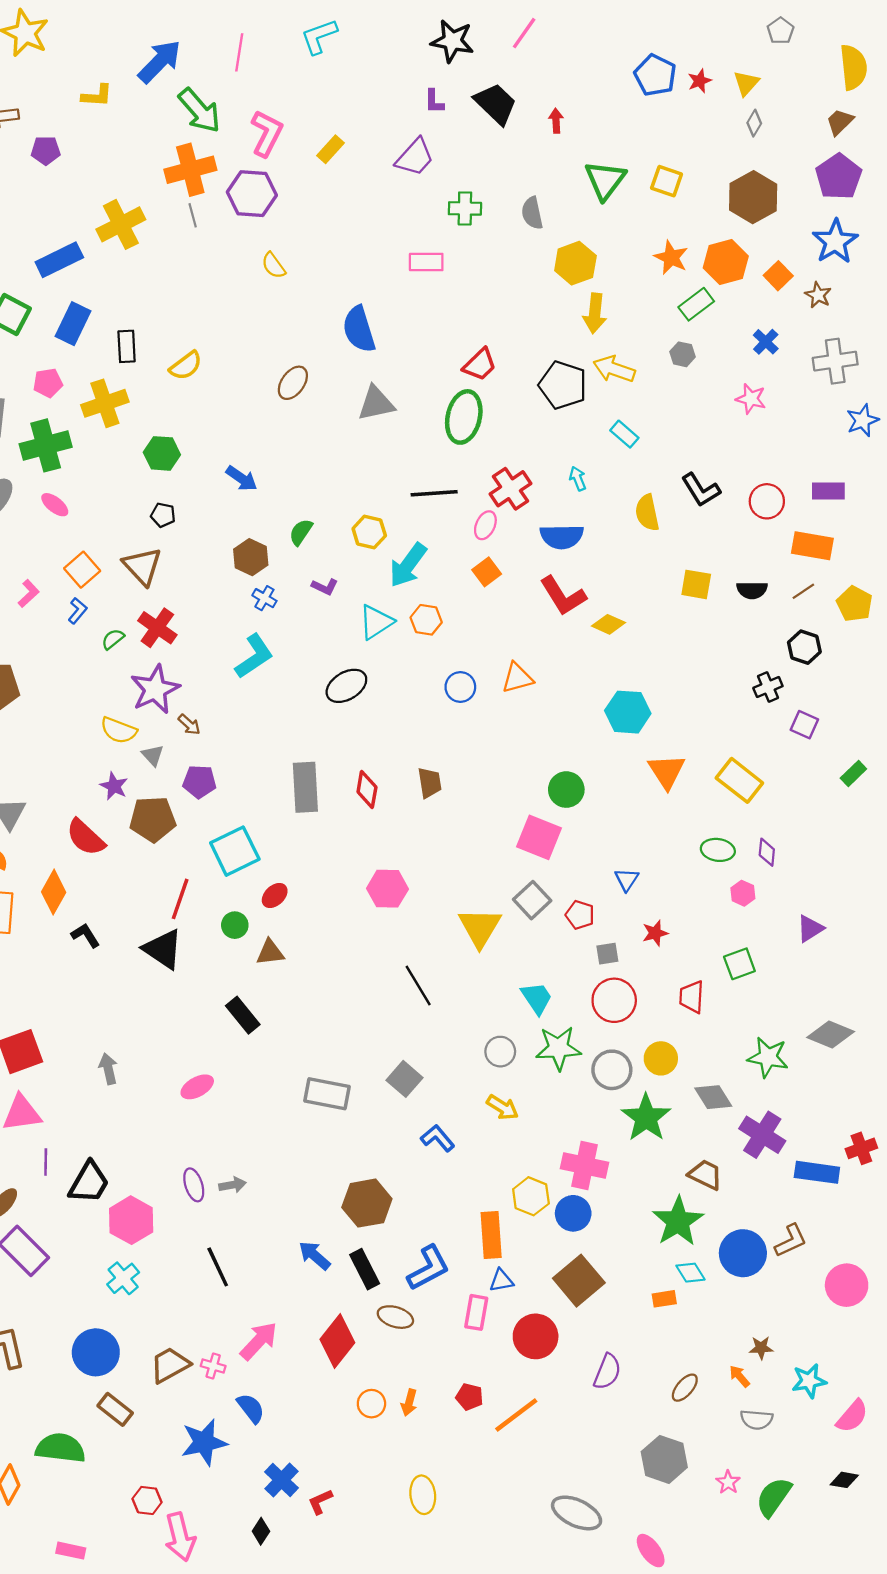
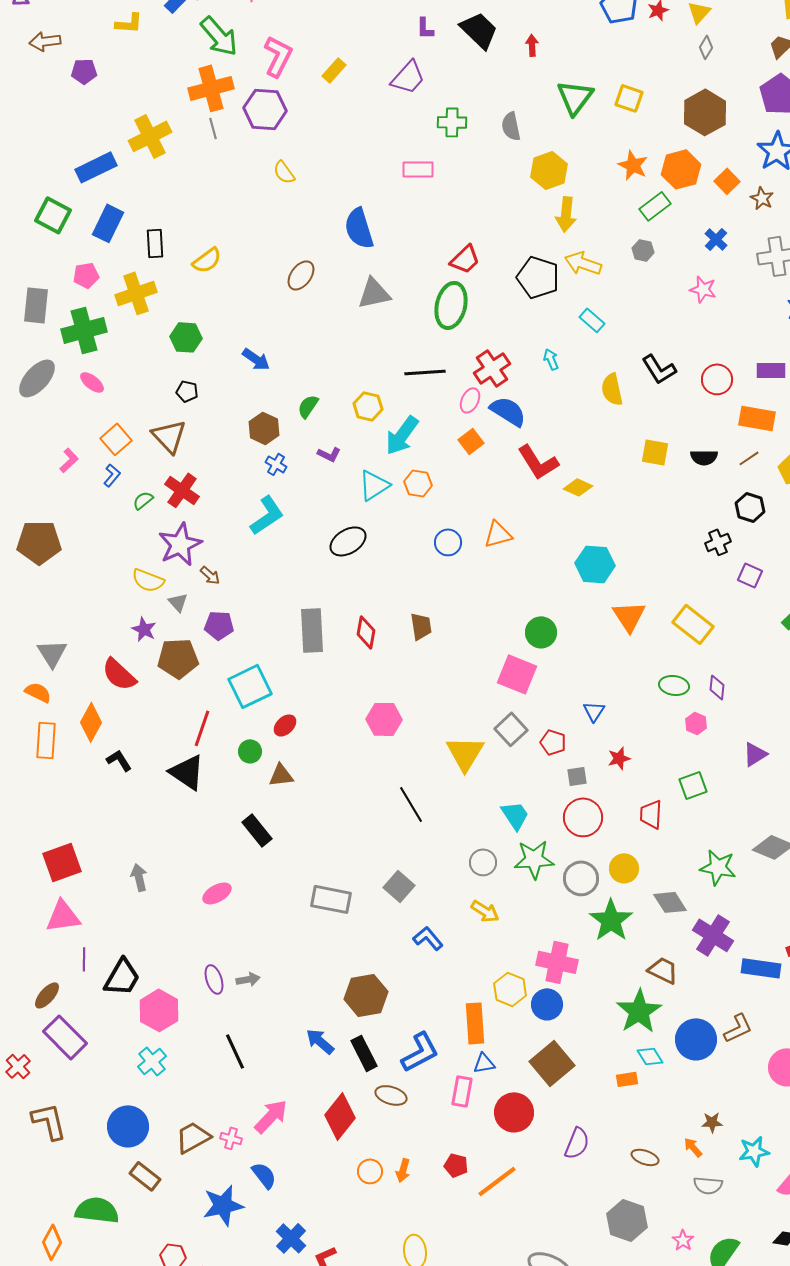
blue semicircle: (562, 537) -> (508, 411), moved, turned -147
brown ellipse: (685, 1388) -> (645, 1157), turned 68

